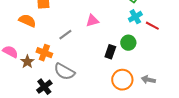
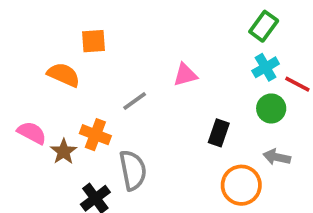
green circle: (128, 43) -> (271, 108), moved
gray semicircle: (64, 72) -> (133, 170), turned -130
gray arrow: (148, 80) -> (277, 157), moved

